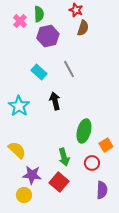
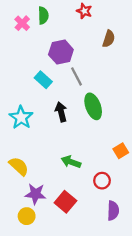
brown semicircle: (83, 28) -> (109, 39), moved
purple hexagon: (48, 36) -> (61, 52), moved
green ellipse: (84, 131) -> (93, 106), moved, turned -35
orange square: (106, 145) -> (121, 151), moved
green arrow: (64, 157) -> (71, 162), moved, turned 126

